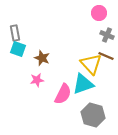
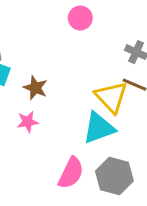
pink circle: (99, 13) -> (80, 18), moved
pink semicircle: (63, 94) -> (71, 173), moved

